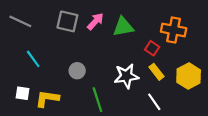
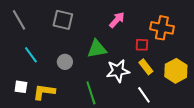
gray line: (20, 21) -> (19, 20), turned 35
pink arrow: (95, 21) -> (117, 20), moved
green triangle: (123, 27) -> (97, 49), moved
red square: (152, 48) -> (142, 45), turned -32
gray circle: (77, 71) -> (65, 62), moved

